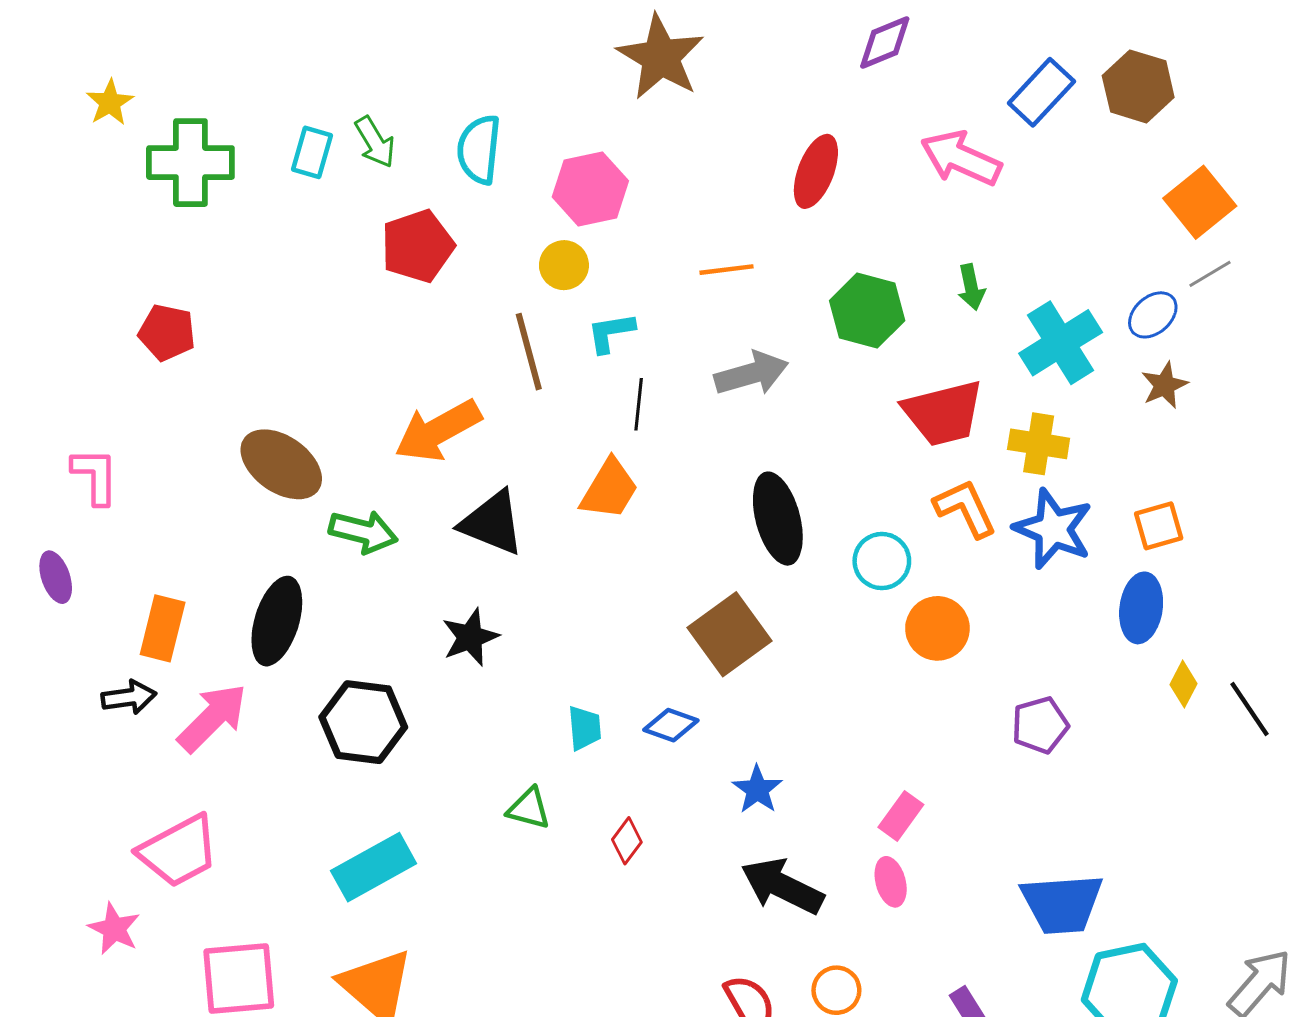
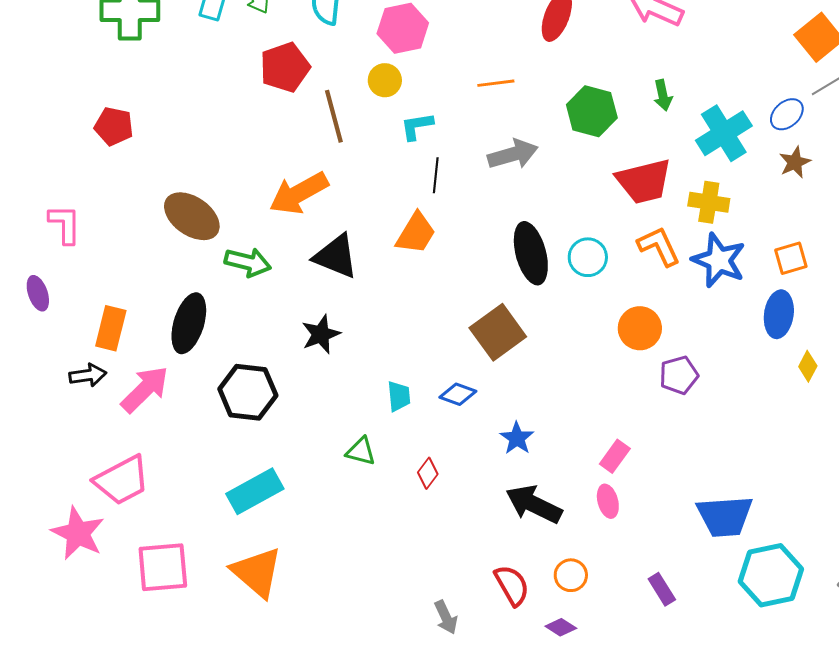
brown line: (529, 352) -> (334, 116), moved
cyan circle: (882, 561) -> (588, 257), moved
purple pentagon: (1040, 725) -> (679, 375), moved
pink star: (114, 929) -> (78, 533), size x1.5

